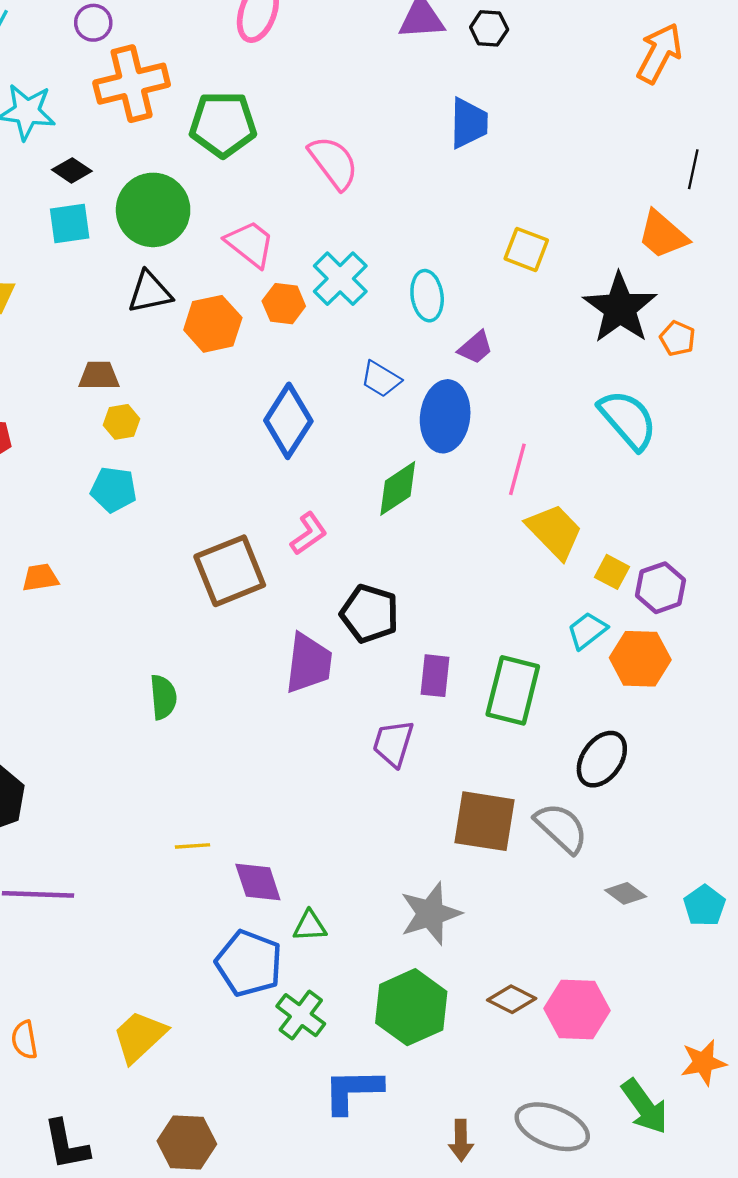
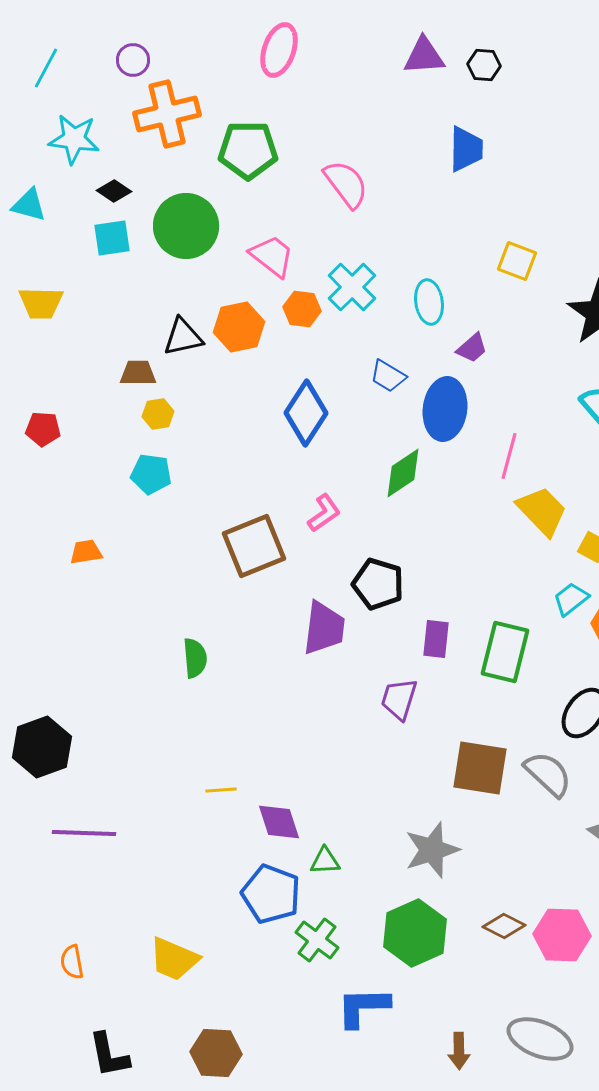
black triangle: (150, 292) -> (183, 337), moved
yellow trapezoid: (140, 1037) -> (174, 959), turned -114

